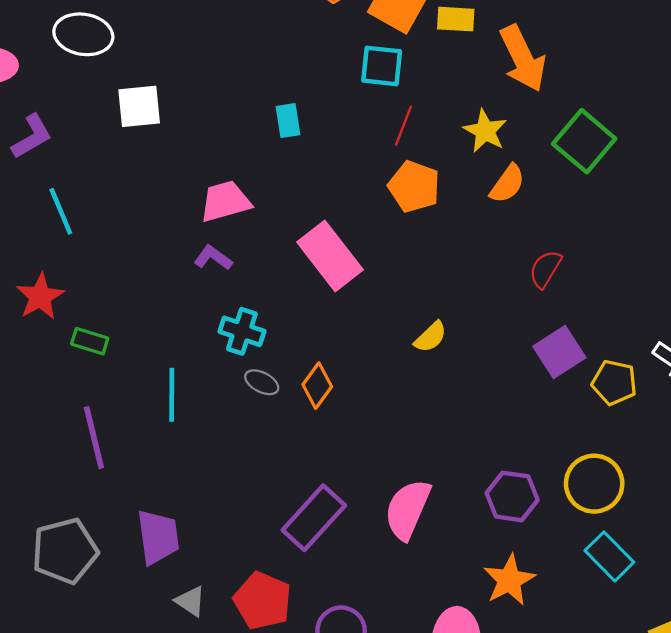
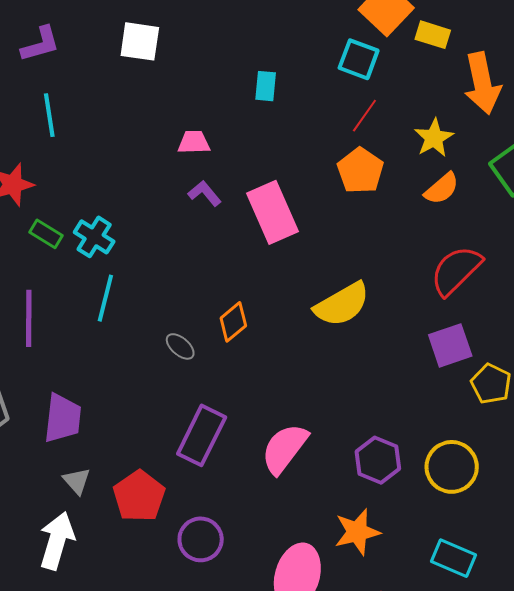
pink trapezoid: (225, 201) -> (194, 142), size x0.7
purple L-shape: (213, 258) -> (205, 193), moved
red semicircle: (545, 269) -> (456, 270), size x1.6
cyan cross: (242, 331) -> (94, 237), moved
yellow semicircle: (431, 337) -> (342, 304), size x1.8
gray ellipse: (262, 382) -> (180, 346), moved
purple rectangle: (314, 518) -> (202, 435), turned -30
cyan rectangle: (609, 556) -> (453, 558), moved, turned -36

